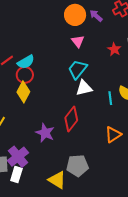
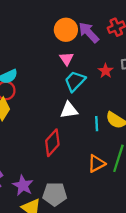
purple arrow: (96, 16) -> (89, 32), size x1.5
cyan trapezoid: (77, 69) -> (75, 81), moved
purple star: (45, 133) -> (23, 185), moved

